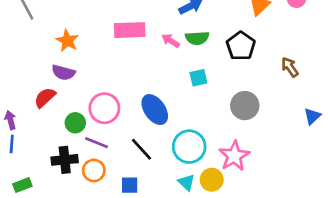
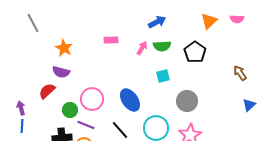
pink rectangle: (130, 30) -> (111, 40), size x0.6
pink arrow: (171, 41) -> (142, 48), turned 88
brown arrow: (290, 67) -> (240, 73), moved
gray circle: (245, 106) -> (187, 101), moved

